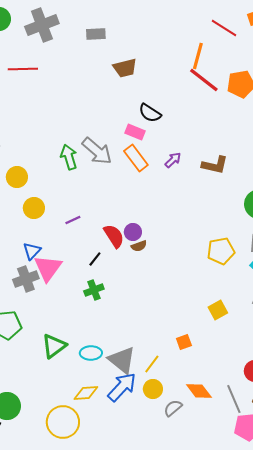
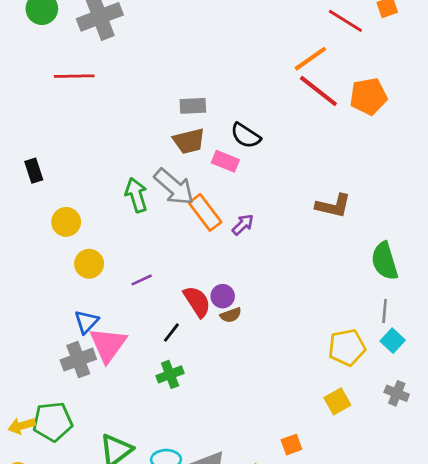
gray rectangle: (96, 34) -> (193, 106), moved
orange line: (198, 56) -> (310, 59), turned 40
brown trapezoid: (125, 68) -> (189, 141), moved
orange rectangle: (136, 158) -> (205, 212), moved
purple arrow: (173, 160) -> (243, 225), moved
yellow pentagon: (221, 251) -> (347, 347), moved

